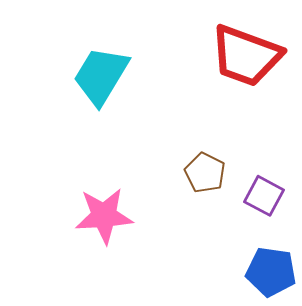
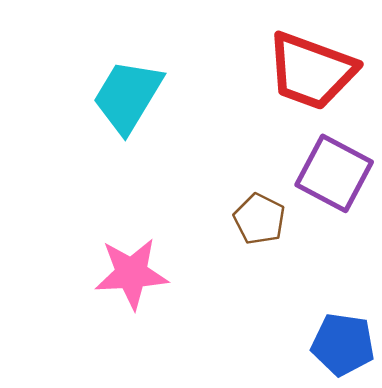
purple square: (264, 196) -> (334, 173), moved, size x1.5

